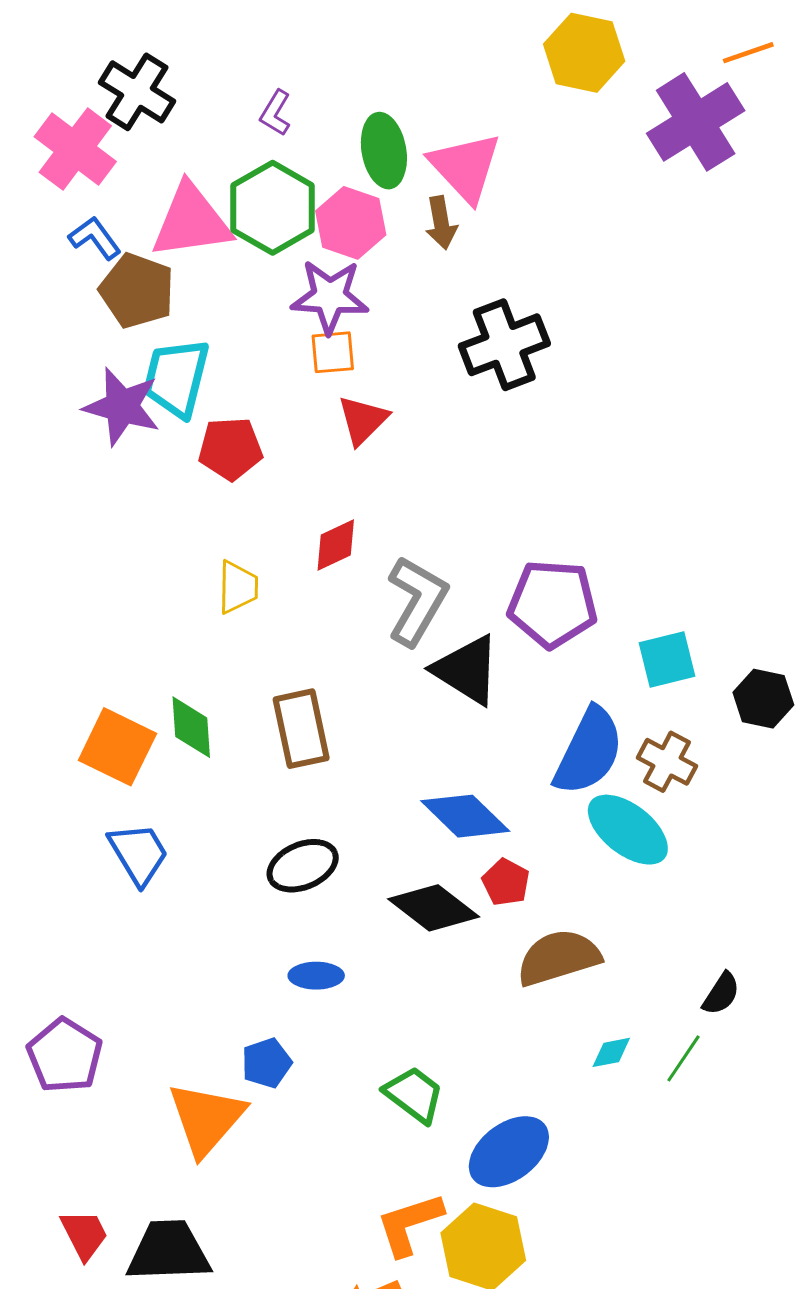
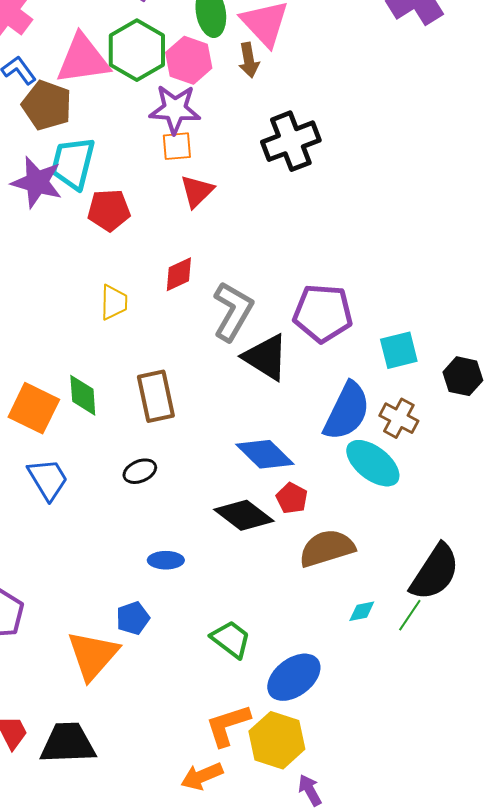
black ellipse: (303, 866) -> (140, 471), moved, size x0.7
black semicircle: (721, 994) -> (435, 572), size x2.0

